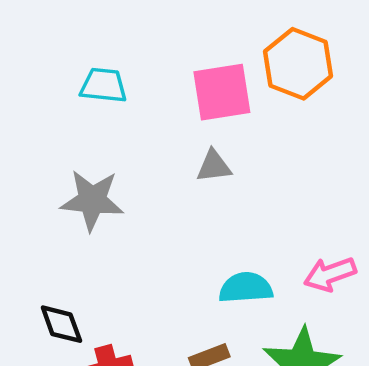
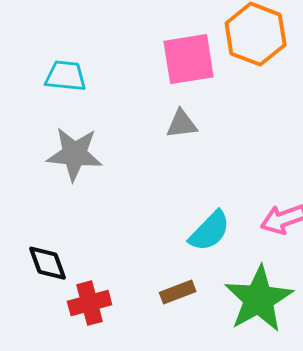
cyan trapezoid: (104, 85) -> (66, 76), moved
cyan semicircle: (246, 288) -> (210, 231), turned 138

